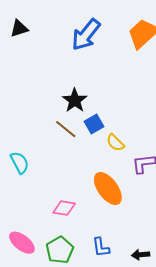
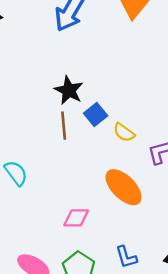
brown line: (66, 129) -> (64, 126), turned 55

